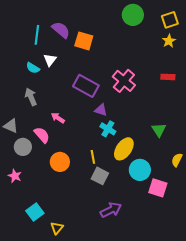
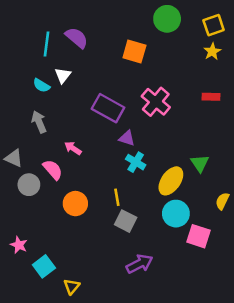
orange square: (84, 41) -> (134, 52), moved
yellow ellipse: (124, 149) -> (171, 181), moved
pink star: (15, 176) -> (19, 245), moved

